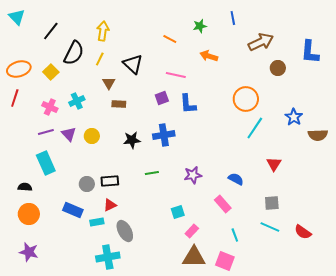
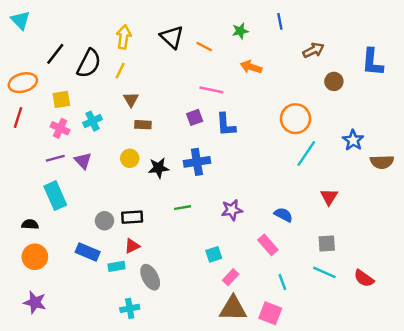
black line: (51, 31) -> (55, 54), moved
brown arrow: (261, 42) -> (313, 50), size x0.7
black triangle: (133, 64) -> (172, 37), moved
yellow square: (51, 72) -> (61, 99), moved, turned 35
yellow circle: (92, 136) -> (130, 158), moved
cyan cross: (108, 257) -> (130, 308), size x0.7

